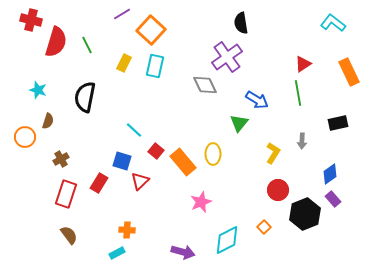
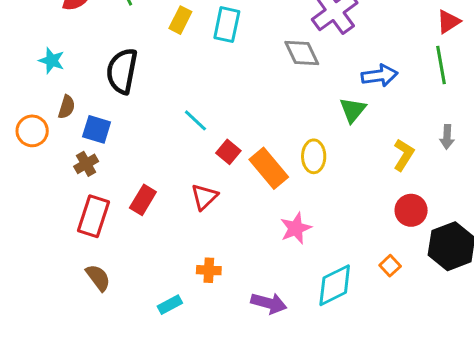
blue arrow: (257, 100) -> (380, 75), turned -40
blue square: (122, 161) -> (97, 129), moved
orange cross: (127, 230) -> (209, 270), moved

